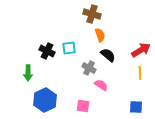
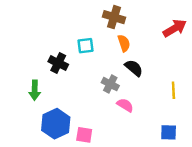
cyan square: (69, 48) -> (85, 46), moved
red arrow: (141, 50) -> (175, 28), moved
pink square: (83, 106) -> (84, 135), moved

